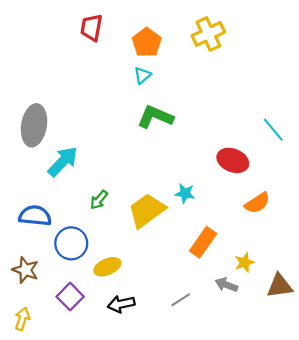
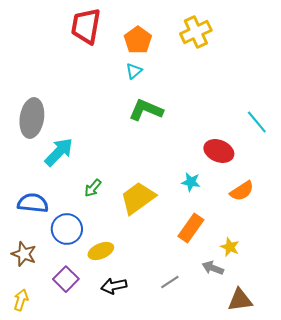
red trapezoid: (91, 28) -> (86, 26), size x1.4
cyan star: (185, 193) -> (191, 182), moved
yellow star: (245, 262) -> (230, 247), turned -30
brown triangle: (280, 286) -> (240, 300), moved

